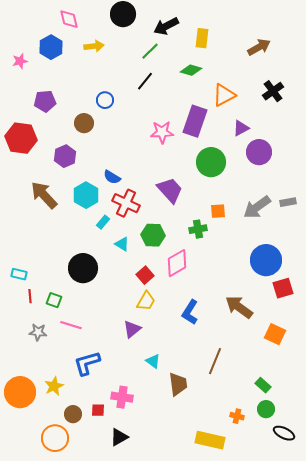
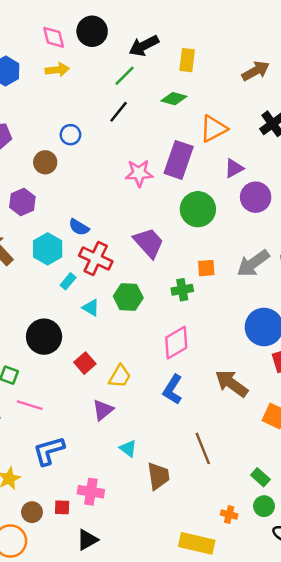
pink diamond: (69, 19) -> (54, 37), moved
pink diamond: (177, 263) -> (176, 343), moved
red square: (145, 275) -> (85, 363), moved
brown line: (215, 361) -> (203, 448), turned -44

